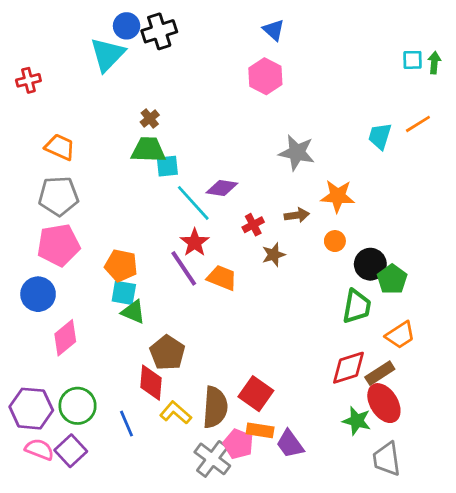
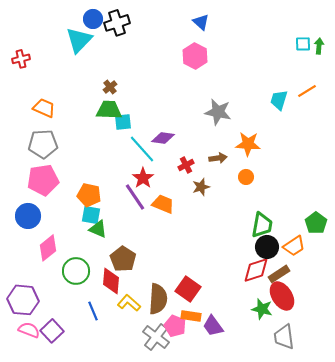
black circle: (370, 264) -> (267, 247), moved
green pentagon: (392, 279) -> (316, 223), moved
green circle: (78, 406) -> (76, 271), moved

